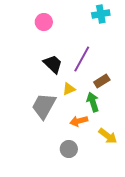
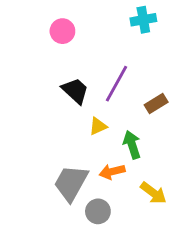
brown rectangle: (102, 81) -> (156, 103), moved
gray trapezoid: (44, 106) -> (71, 183), moved

